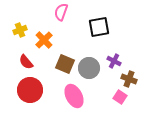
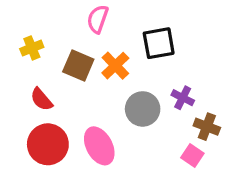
orange cross: (44, 40) -> (115, 66), moved
brown square: (65, 64) -> (78, 66), moved
pink ellipse: (74, 96) -> (99, 146), moved

